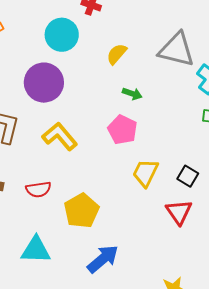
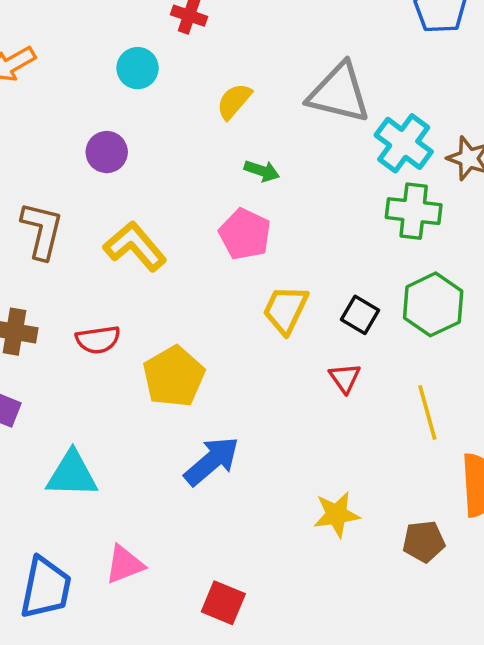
cyan circle: (62, 35) -> (138, 68), size x0.7
purple circle: (44, 83) -> (107, 152), size x0.6
red triangle: (179, 212) -> (345, 378), size x0.7
cyan triangle: (36, 250) -> (72, 474), moved

